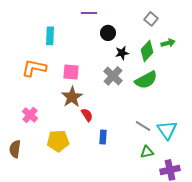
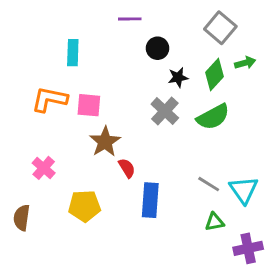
gray square: (151, 19) -> (220, 28), size x1.5
pink square: (71, 72) -> (89, 105), moved
blue rectangle: (103, 137) -> (150, 200), size x1.6

